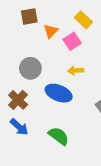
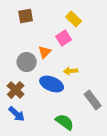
orange triangle: (51, 31) -> (45, 52), moved
yellow arrow: (76, 71) -> (71, 71), moved
green semicircle: (59, 136) -> (65, 122), moved

